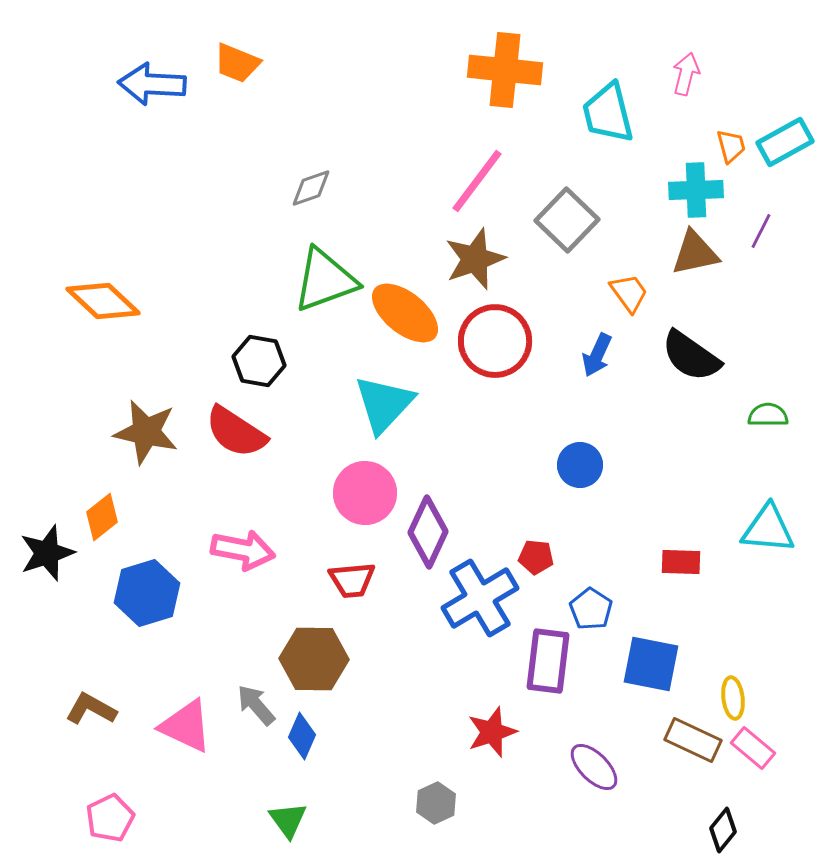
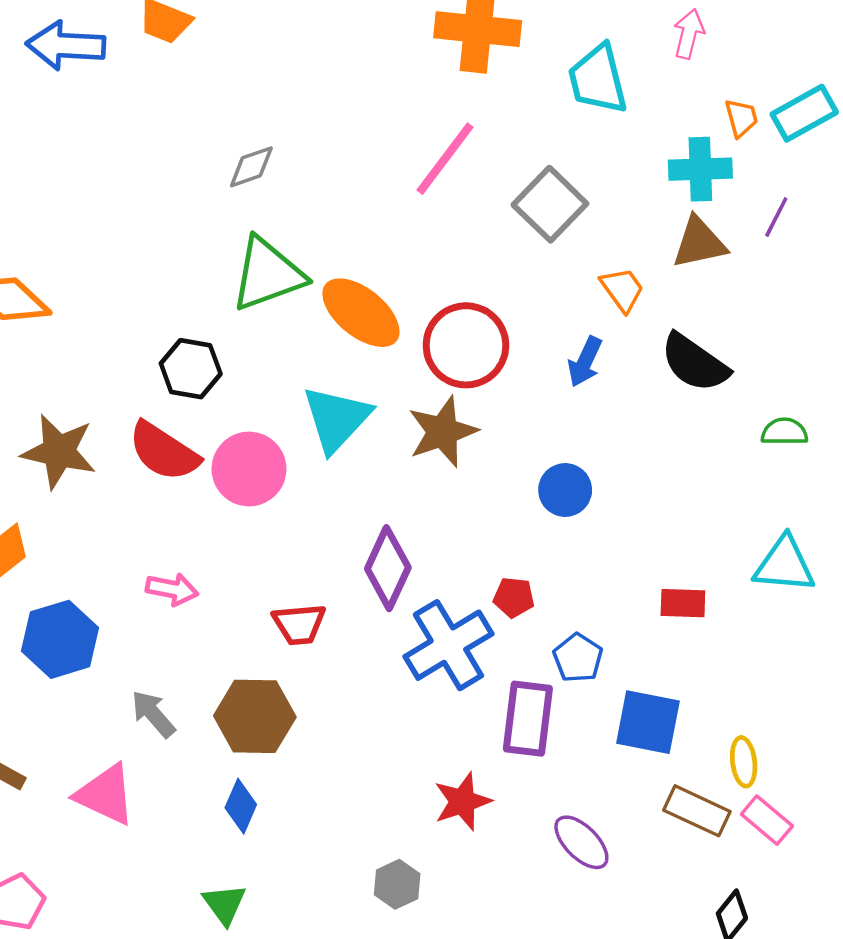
brown star: (475, 259) -> (443, 432), moved
pink circle: (365, 493) -> (249, 469), moved
pink arrow: (243, 550) -> (172, 589), size x0.7
gray arrow: (256, 705) -> (153, 714), moved

